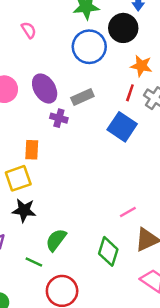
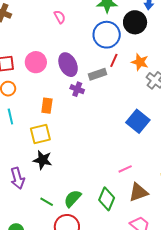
orange star: (141, 66) -> (140, 62), moved
red line: (130, 93) -> (114, 60), moved
blue square: (122, 127) -> (138, 121), moved
orange rectangle: (32, 150) -> (47, 106), moved
green semicircle: (56, 240) -> (73, 199), moved

